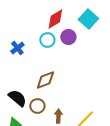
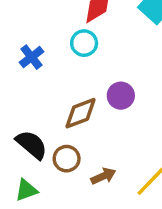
purple circle: (68, 37) -> (121, 96), moved
brown arrow: (58, 116) -> (103, 176), turned 64

